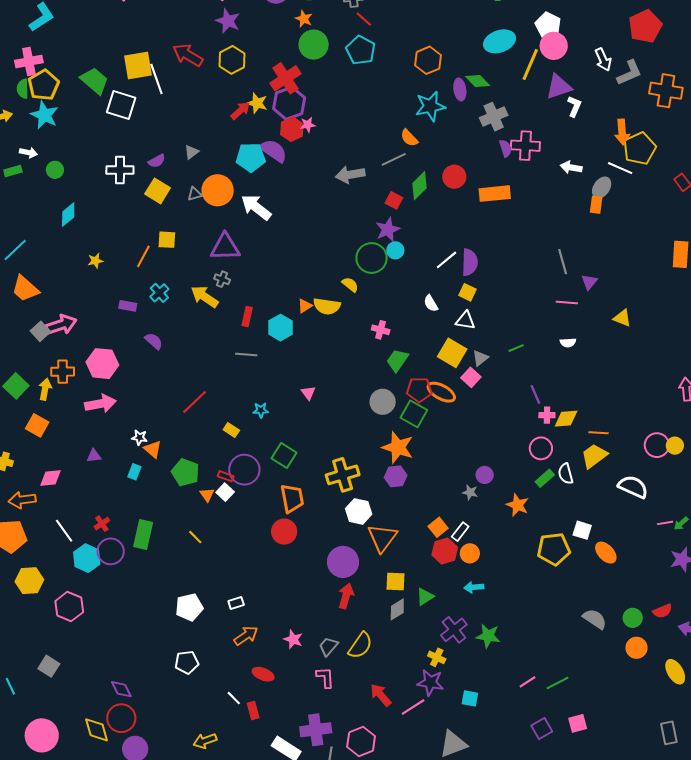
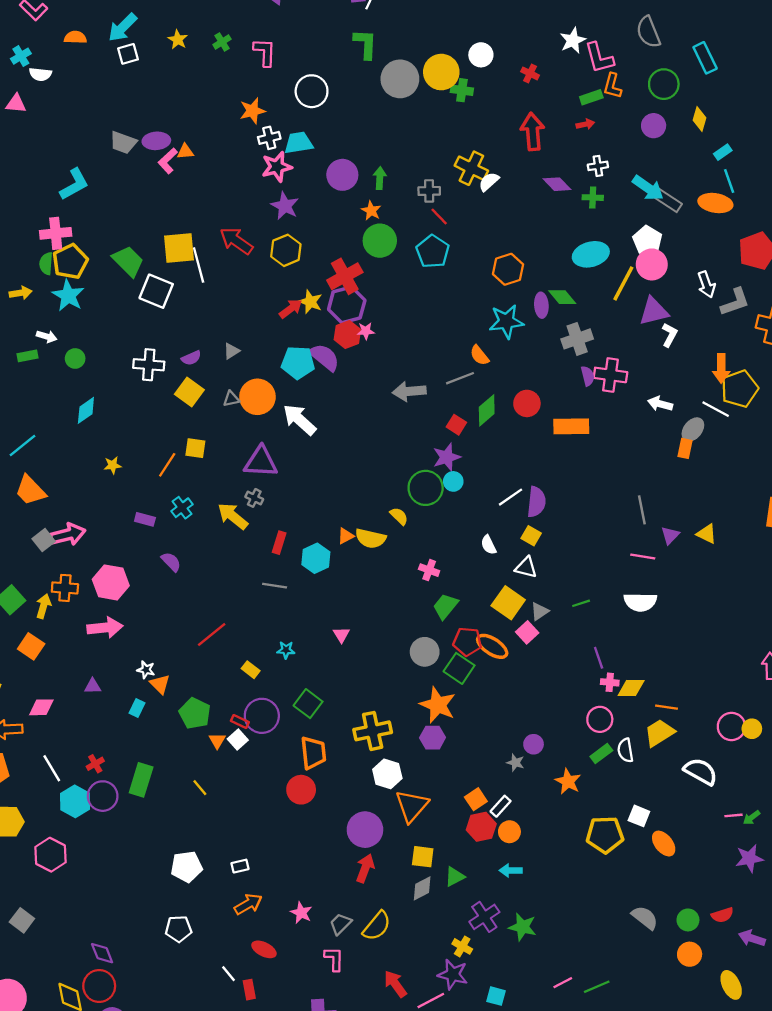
yellow triangle: (622, 318) -> (707, 534), moved
white semicircle: (568, 343) -> (640, 602), size x1.8

